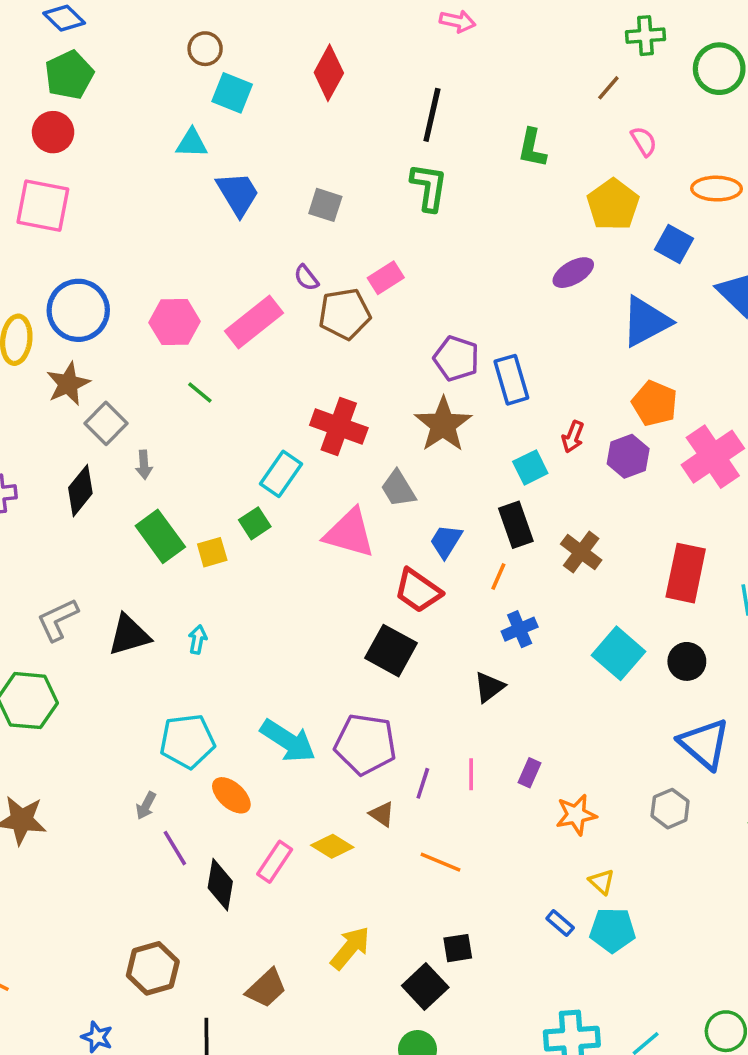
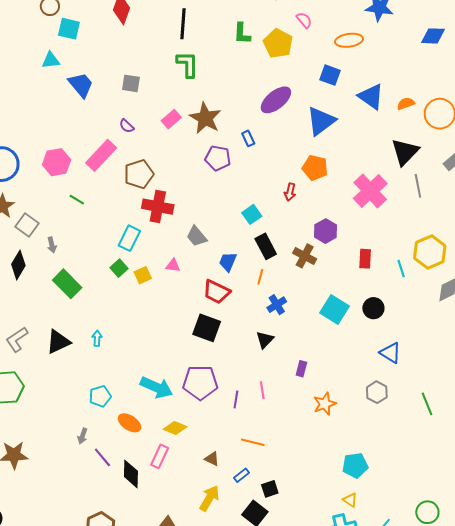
yellow pentagon: (613, 205) -> (278, 43), moved
purple ellipse: (573, 273) -> (276, 100), size x1.4
brown pentagon: (345, 314) -> (139, 174), moved
blue rectangle: (511, 380) -> (248, 138), moved, size x0.6
orange pentagon: (655, 403) -> (315, 168), moved
brown star: (443, 425) -> (205, 118), moved
purple hexagon: (628, 456) -> (326, 231), moved
cyan square: (530, 467) -> (252, 214), moved
pink triangle: (349, 533) -> (173, 265), size x0.5
yellow square: (212, 552) -> (143, 275), moved
red rectangle: (686, 573) -> (365, 259), size x0.6
cyan pentagon: (187, 741) -> (100, 396), size x0.7
blue triangle: (704, 744) -> (390, 353), size x0.7
purple rectangle: (529, 773) -> (301, 369), moved
brown triangle: (382, 814) -> (212, 459), moved
yellow diamond: (332, 846) -> (175, 428), moved
yellow triangle: (602, 882) -> (350, 500), moved
blue rectangle: (560, 923) -> (242, 475), moved, turned -70

